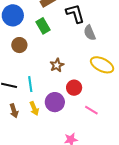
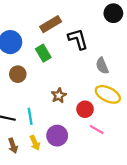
gray semicircle: (90, 33) -> (102, 66), moved
red circle: (74, 88) -> (85, 109), moved
pink line: (91, 110) -> (97, 130), moved

